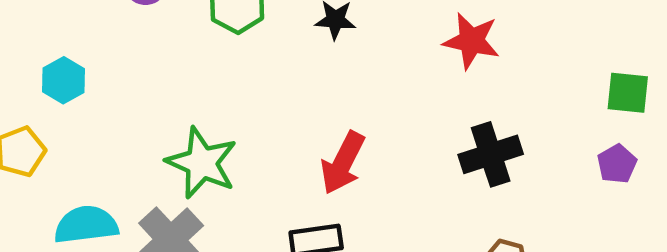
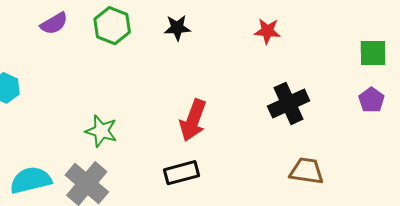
red star: (471, 41) -> (267, 31), size x0.7
green star: (202, 163) -> (101, 131), size x0.7

